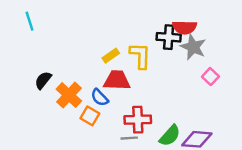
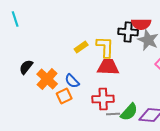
red trapezoid: (117, 80) -> (108, 67), moved
orange square: (90, 116) -> (64, 96), turned 35
gray line: (129, 138) -> (113, 114), moved

